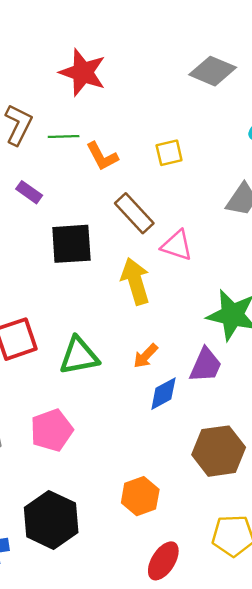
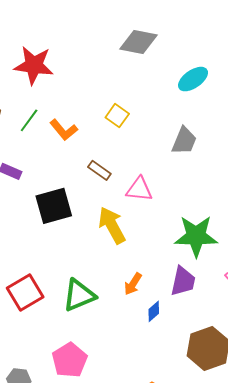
green line: (64, 136) -> (29, 120), turned -40
yellow square: (169, 153) -> (117, 116), turned -30
brown rectangle: (134, 213) -> (99, 170), size x0.7
blue diamond: (163, 394) -> (154, 311), size x0.7

